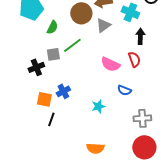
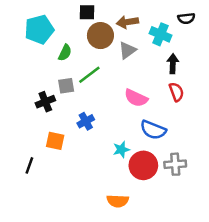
red semicircle: (134, 59) -> (176, 92), moved
blue semicircle: (124, 90) -> (153, 130), size x1.5
blue cross: (63, 91) -> (86, 121), moved
black line: (51, 119) -> (29, 165), moved
red circle: (144, 147) -> (143, 165), moved

